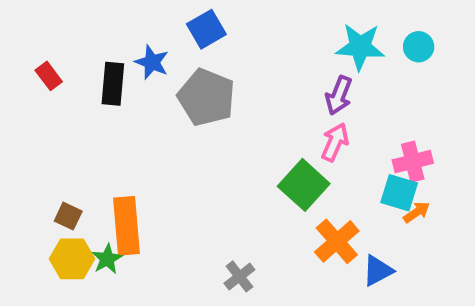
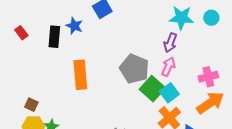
gray pentagon: (206, 97) -> (134, 69), moved
cyan square: (399, 193) -> (169, 93), moved, turned 36
orange arrow: (417, 212) -> (210, 103), size x2.0
orange rectangle: (127, 226) -> (80, 75), moved

